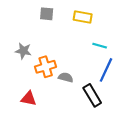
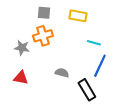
orange cross: (46, 67) -> (43, 36), moved
red triangle: (29, 99) -> (21, 78), moved

